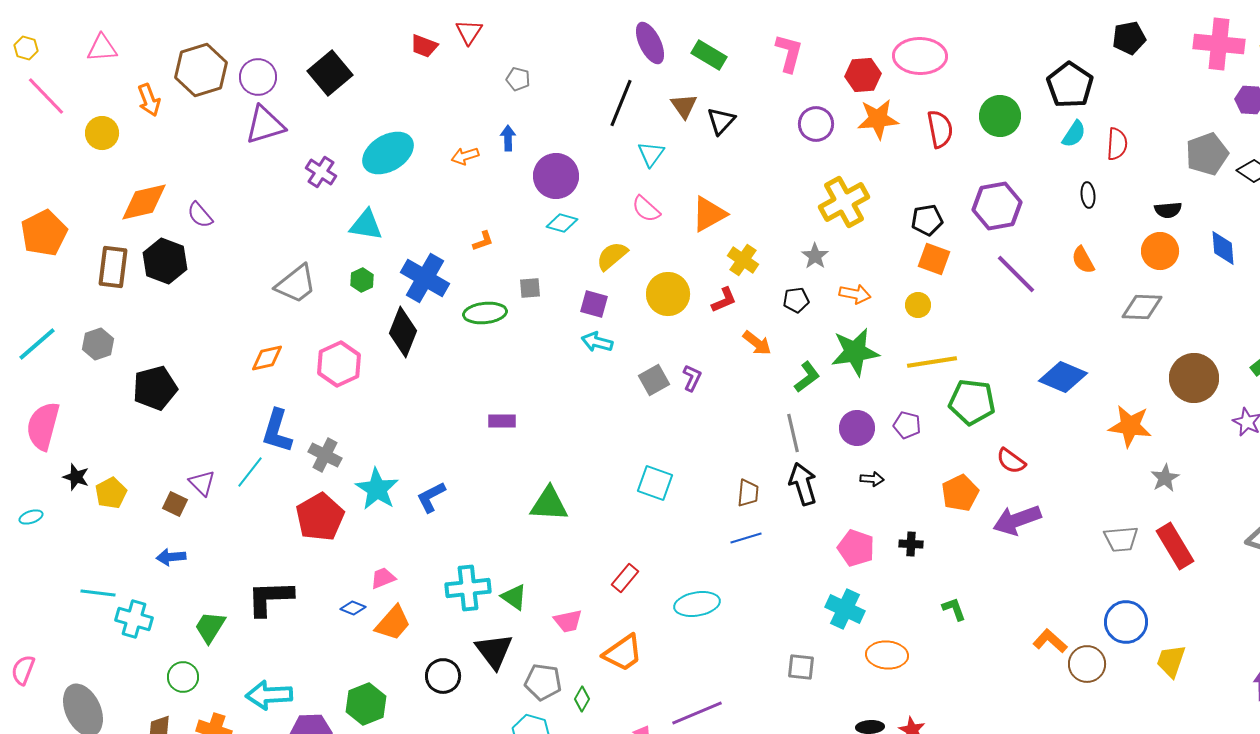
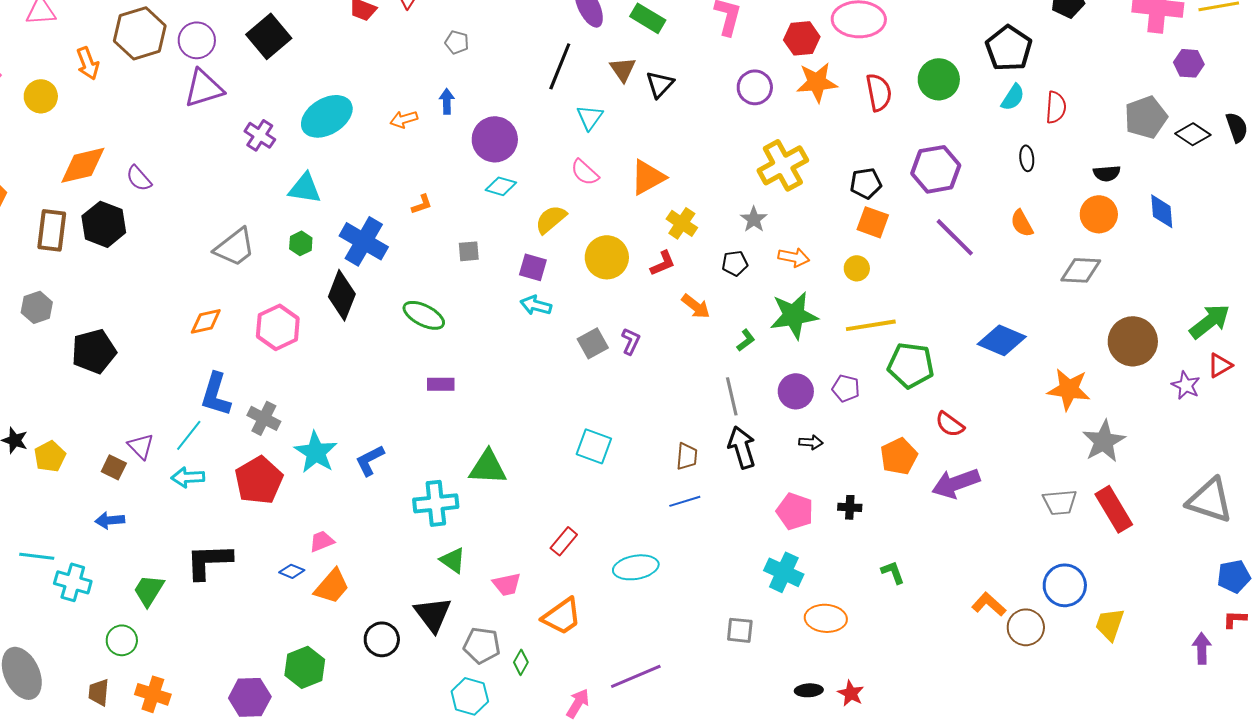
green ellipse: (485, 313) -> (424, 315), moved, turned 33
green L-shape: (807, 377) -> (746, 340), size x0.7
gray star: (1165, 478) -> (1104, 441), size x1.5
cyan cross: (468, 588) -> (436, 503), moved
cyan arrow: (269, 695) -> (188, 477), moved, size x0.7

